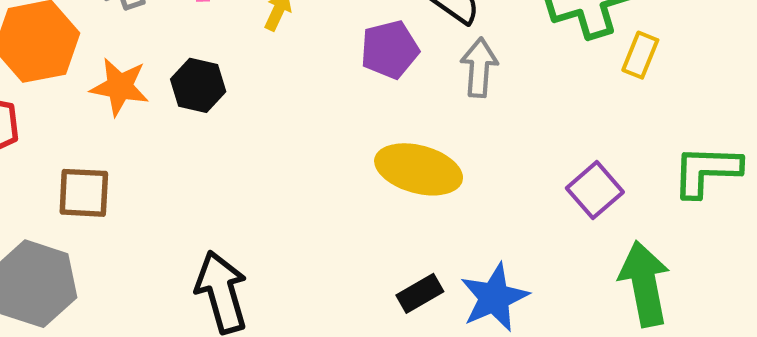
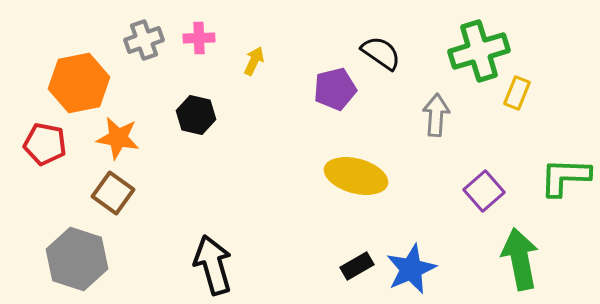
gray arrow: (479, 67) -> (436, 115), moved
orange star: (120, 87) -> (118, 138), moved
brown square: (84, 193) -> (113, 193), turned 33

